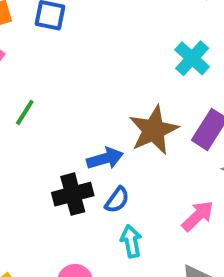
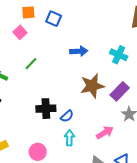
cyan cross: (192, 58) -> (119, 55), turned -30
blue arrow: (105, 159) -> (79, 51), moved

